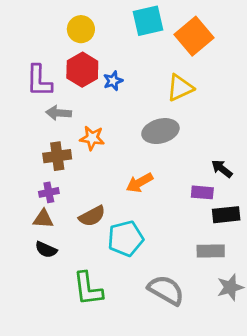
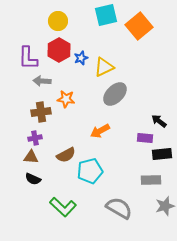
yellow triangle: (180, 88) -> (104, 67), moved
gray ellipse: (160, 131) -> (115, 94), turned -30
green L-shape: (88, 289) -> (63, 207), turned -40

